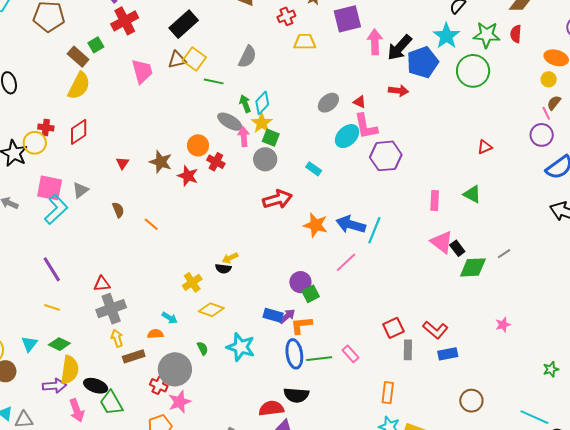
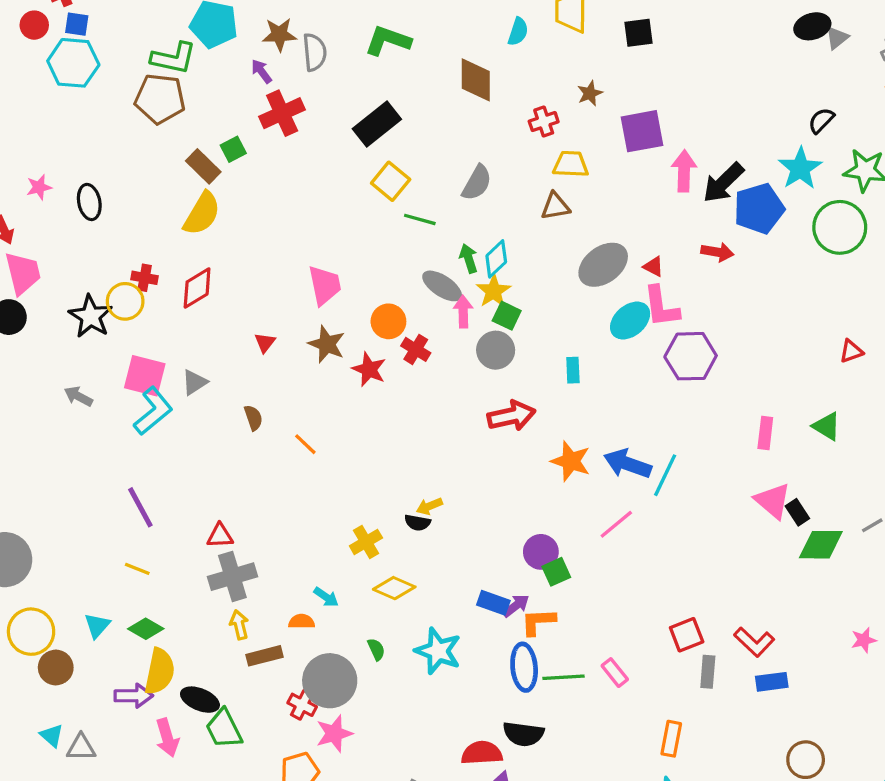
brown triangle: (177, 60) -> (555, 206), moved
pink trapezoid: (142, 71) -> (325, 285), moved
gray ellipse: (328, 103) -> (603, 265), size x1.4
cyan rectangle: (314, 169) -> (573, 370), turned 49

